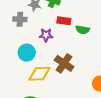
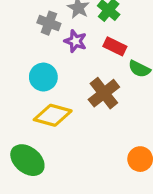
purple star: (46, 35) -> (75, 41), moved
brown cross: (64, 63) -> (104, 93), moved

